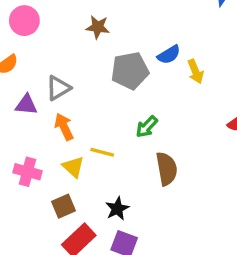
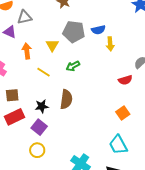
gray triangle: (58, 88) -> (24, 17), moved
yellow triangle: (73, 167) -> (52, 45), moved
brown semicircle: (167, 169) -> (66, 99), moved

